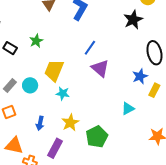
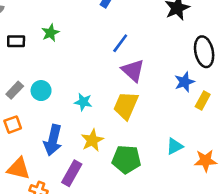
black rectangle: (10, 48) -> (16, 41), turned -32
yellow trapezoid: (54, 70) -> (126, 106), moved
cyan triangle: (128, 109) -> (175, 146), moved
blue arrow: (40, 123) -> (53, 140), size x1.6
green pentagon: (97, 137) -> (126, 159), turned 30

